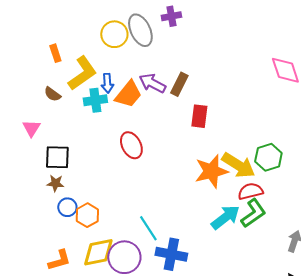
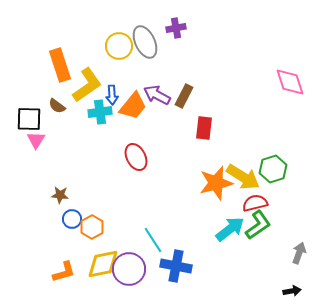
orange rectangle: (55, 53) -> (60, 65), size x1.8
black square: (57, 157) -> (29, 119), moved

